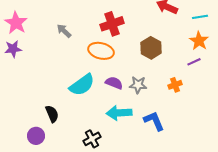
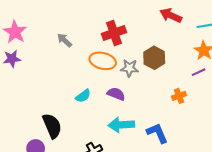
cyan semicircle: (82, 85) -> (83, 96), size x0.6
gray star: (138, 85) -> (129, 68), moved
black semicircle: (52, 114) -> (52, 126), size x1.4

